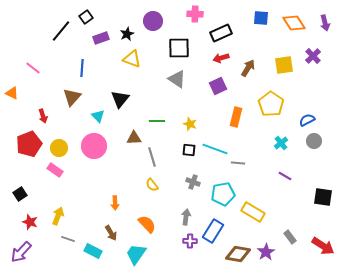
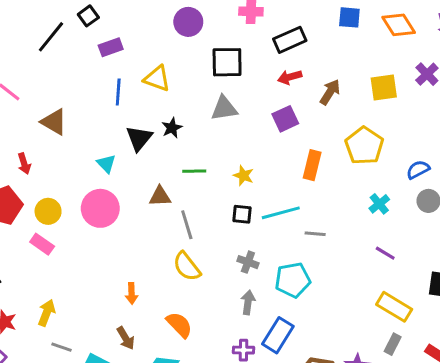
black star: (127, 34) -> (172, 128), moved
blue line: (82, 68) -> (118, 92), moved
gray triangle: (177, 79) -> (224, 108), turned -42
brown triangle: (72, 97) -> (54, 122), moved, turned -42
cyan line: (215, 149) -> (281, 213), turned -35
yellow semicircle: (152, 185) -> (187, 267), size x1.5
yellow rectangle: (253, 212) -> (394, 307), moved
gray arrow: (186, 217) -> (248, 302), moved
gray rectangle: (290, 237) -> (393, 344), turned 64

